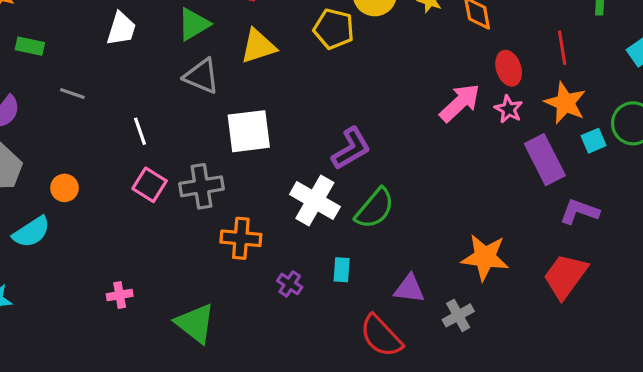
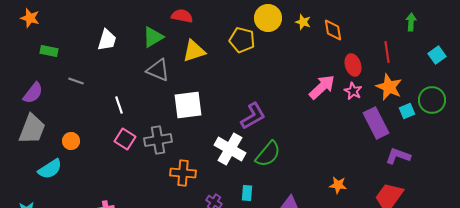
orange star: (485, 257) -> (338, 185), size x0.6

